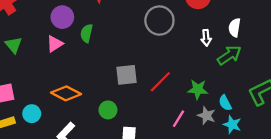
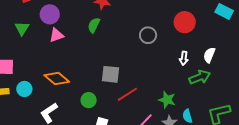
purple circle: (62, 17) -> (50, 14), moved
gray circle: (159, 21) -> (148, 35), size x0.7
green semicircle: (87, 33) -> (94, 25), moved
red line: (160, 82) -> (127, 94), moved

